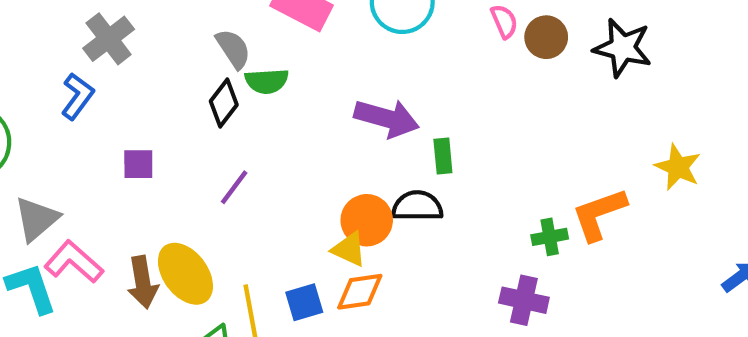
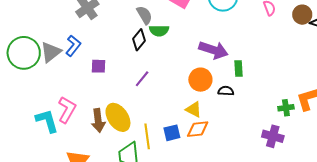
brown circle: (546, 37) -> (302, 15), moved
blue L-shape: (78, 96) -> (73, 46), moved
black semicircle: (417, 206) -> (226, 91), size x0.7
gray triangle: (36, 219) -> (51, 52), moved
orange circle: (367, 220) -> (200, 80), moved
pink L-shape: (74, 262) -> (67, 110), turned 76

